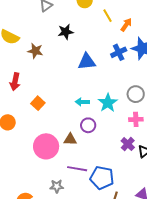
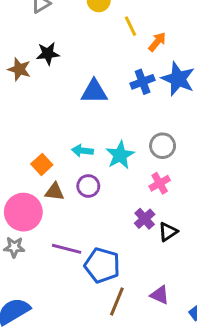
black star: (66, 32) -> (48, 54), moved
orange square: (38, 103) -> (42, 164), moved
pink cross: (136, 119) -> (160, 183), turned -32
brown triangle: (70, 139) -> (54, 192), moved
gray star: (57, 186) -> (14, 247), moved

